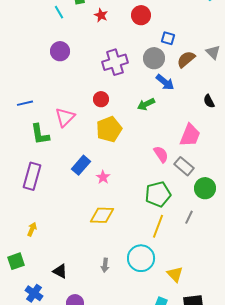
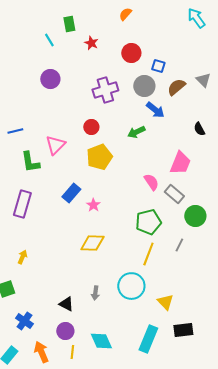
red circle: (141, 15) -> (131, 53), moved
black triangle: (60, 271) -> (66, 304), moved

